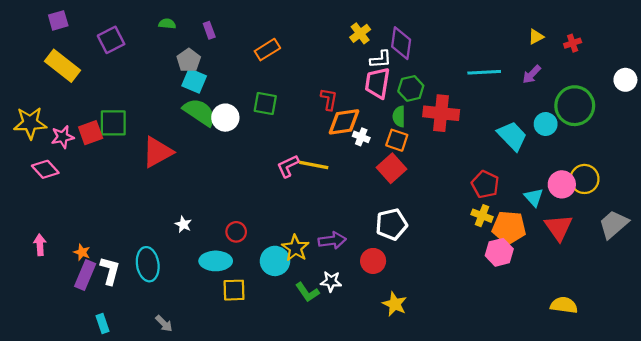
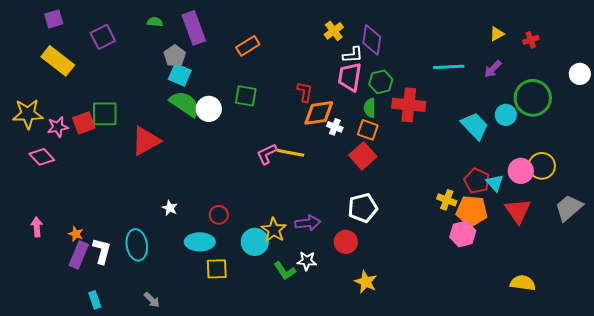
purple rectangle: (209, 30) -> (194, 28), size x2.0
red pentagon: (485, 184) -> (477, 181), moved

